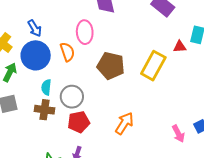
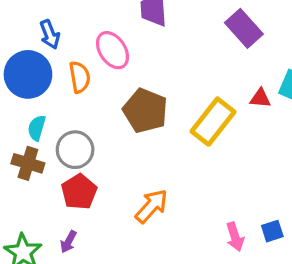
blue arrow: (35, 28) -> (50, 34), moved
pink ellipse: (85, 32) -> (113, 50), turned -40
red pentagon: (79, 122) -> (79, 192), turned -30

